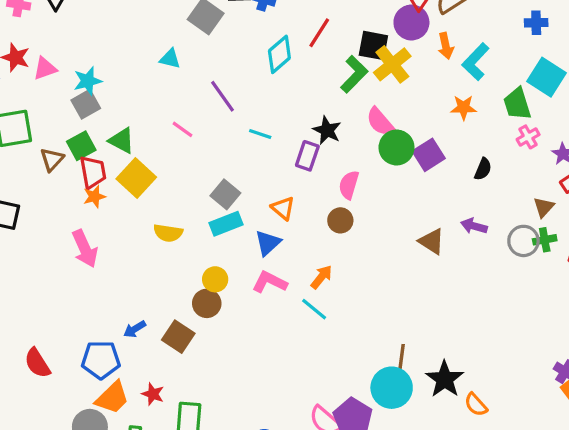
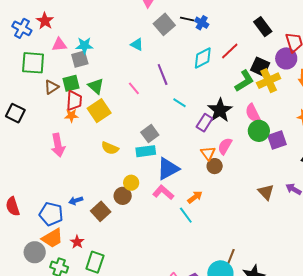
pink triangle: (45, 68) -> (59, 45), moved
black star: (327, 130) -> (220, 110), size x1.4
orange triangle: (283, 208) -> (208, 153), moved
blue triangle: (268, 243) -> (168, 169), size x1.4

